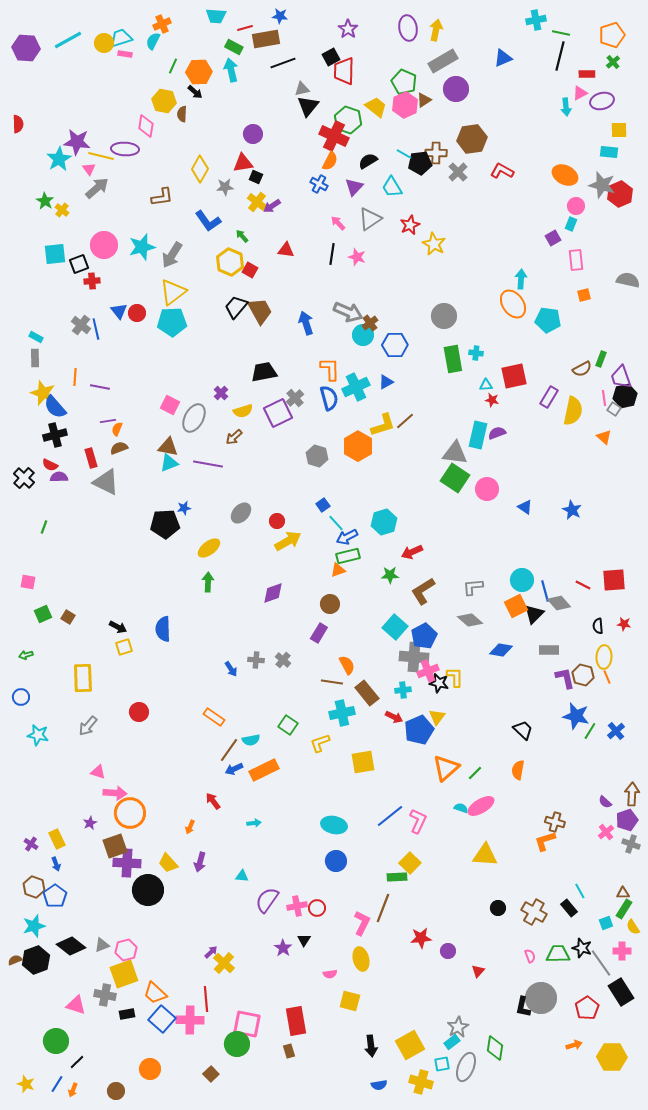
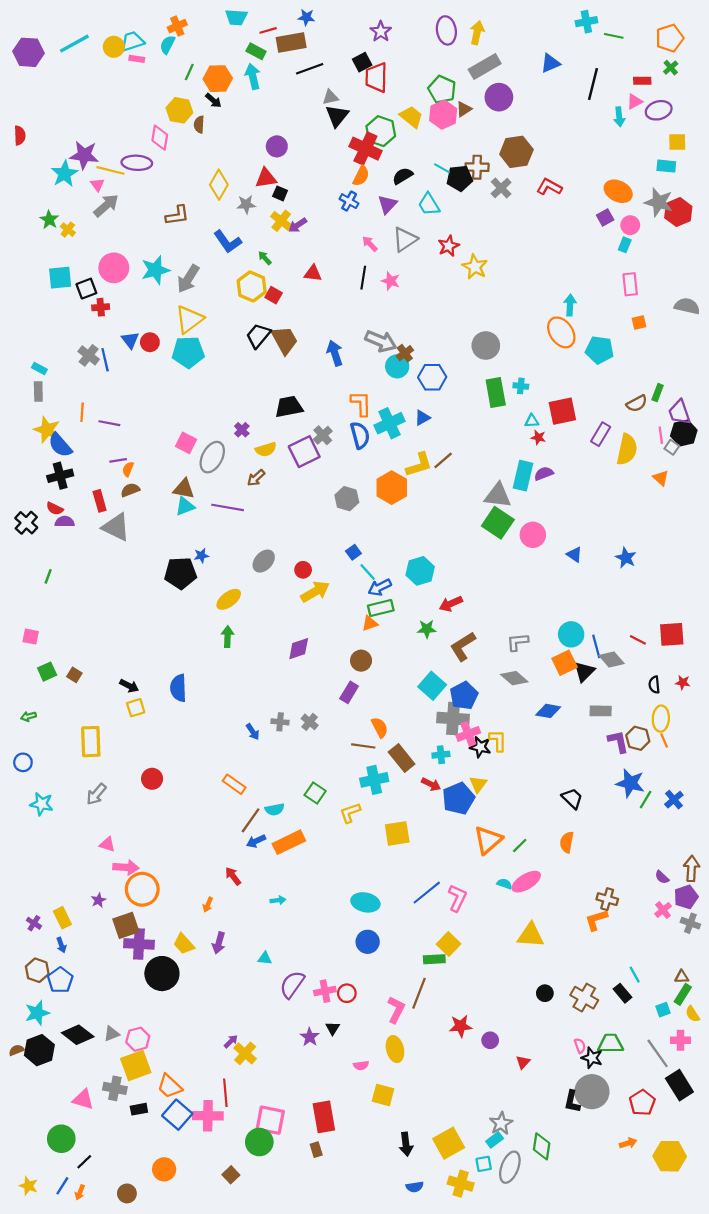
black line: (560, 56) -> (593, 84), moved
purple square: (553, 238) -> (605, 218), moved
black star: (582, 948) -> (592, 1058), moved

